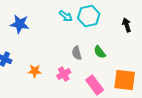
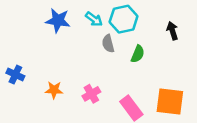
blue star: (20, 24) -> (58, 20), moved
green semicircle: (100, 52) -> (138, 54), moved, turned -120
gray semicircle: (77, 53) -> (108, 44), moved

